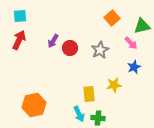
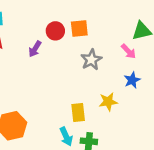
orange square: (112, 18) -> (79, 28), moved, turned 35
red circle: (70, 48) -> (55, 31), moved

